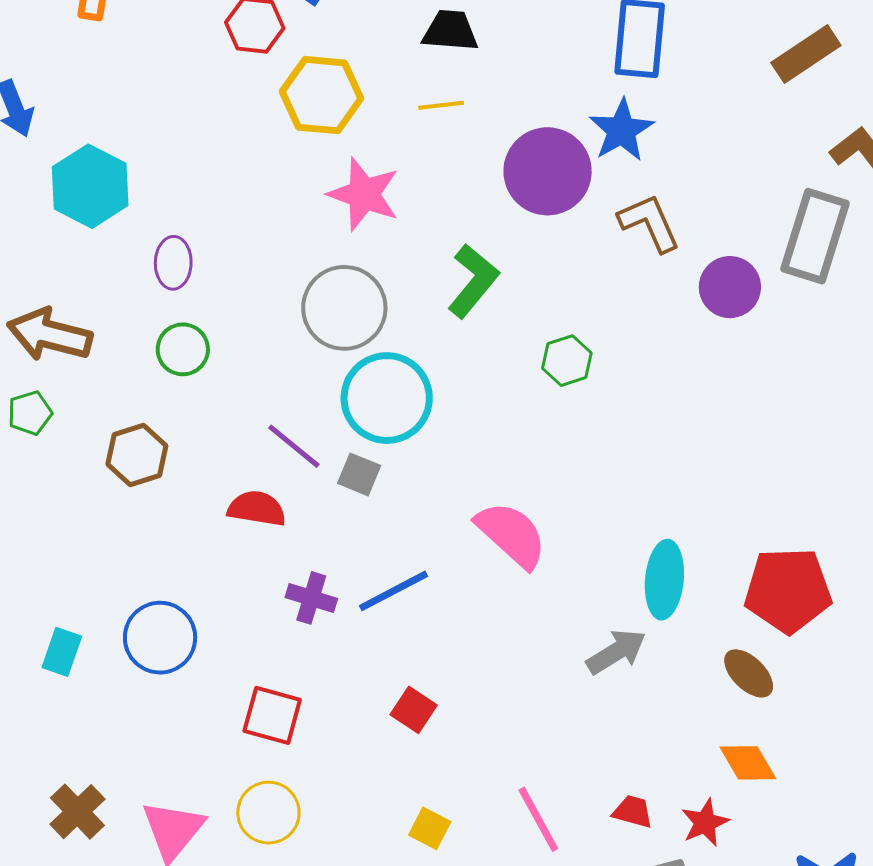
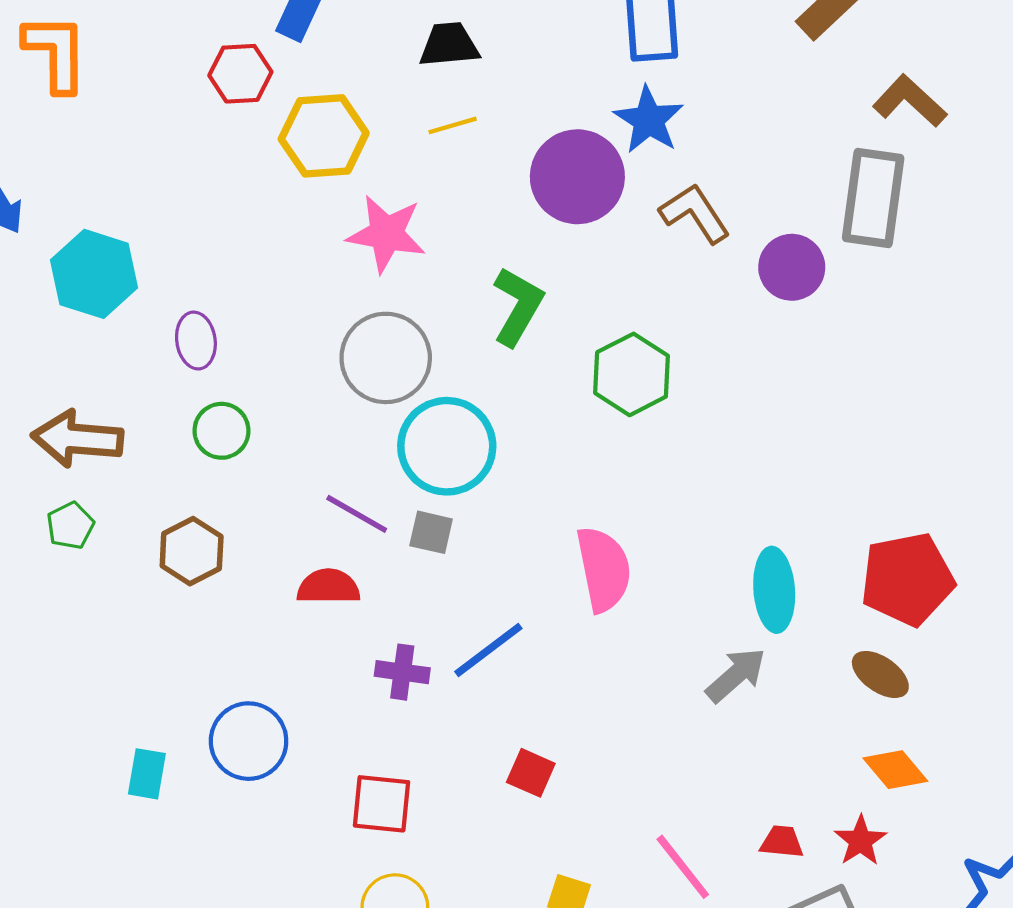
green hexagon: (567, 361) -> (632, 374), size x1.5
pink semicircle: (511, 535) -> (604, 569), turned 46

